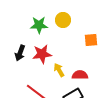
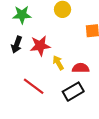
green star: (39, 25) -> (22, 15), moved

